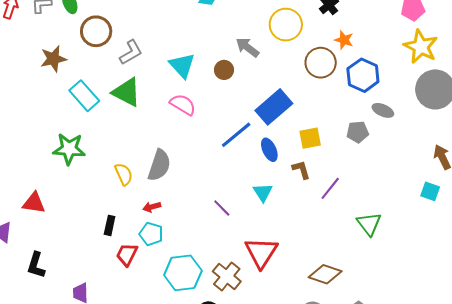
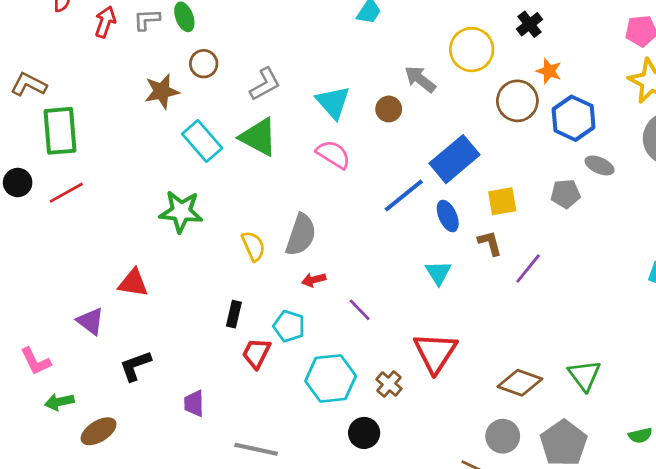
brown circle: (96, 31) -> (204, 64), moved, size x0.7
red arrow: (152, 207) -> (314, 280), moved
purple line: (222, 208) -> (360, 310), moved
green triangle: (369, 224) -> (584, 375), moved
black L-shape: (36, 265) -> (135, 366), turned 52
brown cross: (227, 276) -> (389, 384), size x0.7

